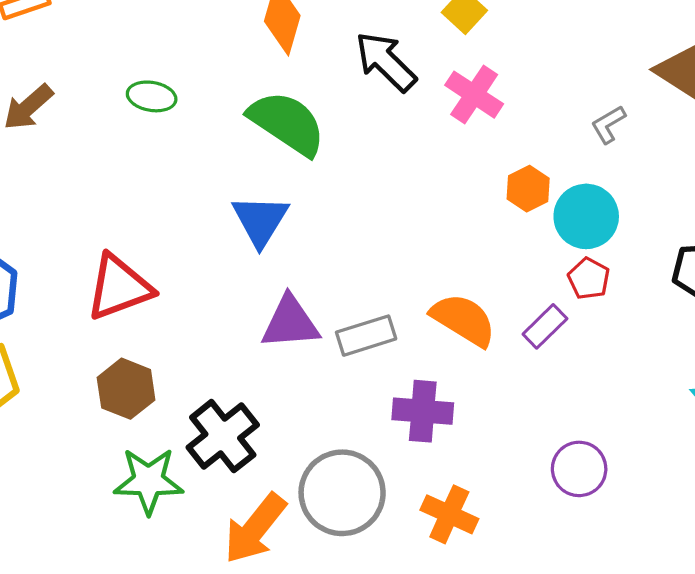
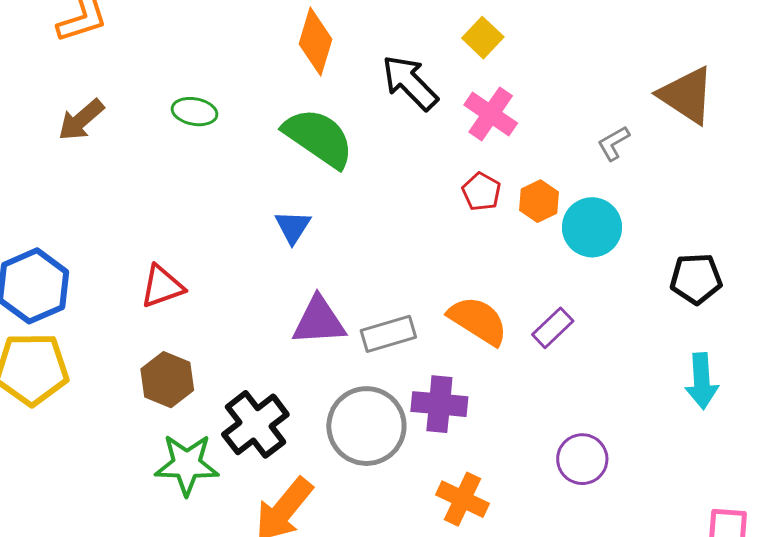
blue triangle: (260, 220) -> (293, 227), size x0.7
red pentagon: (589, 279) -> (481, 192), moved
red triangle: (119, 287) -> (162, 286), size x0.7
gray circle: (342, 493) -> (366, 426), moved

